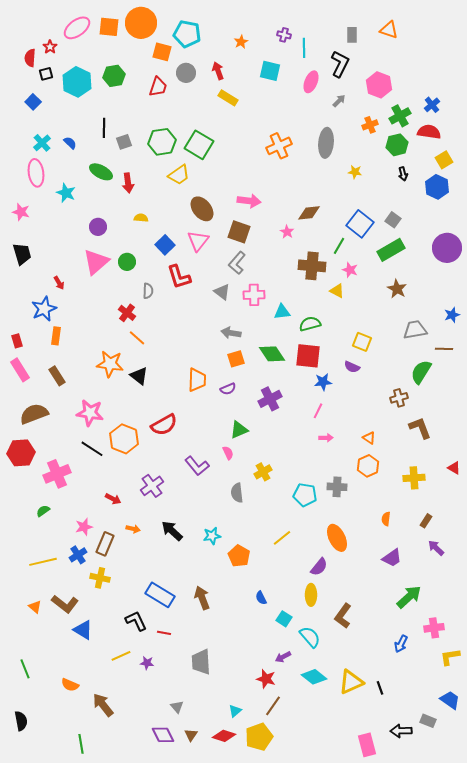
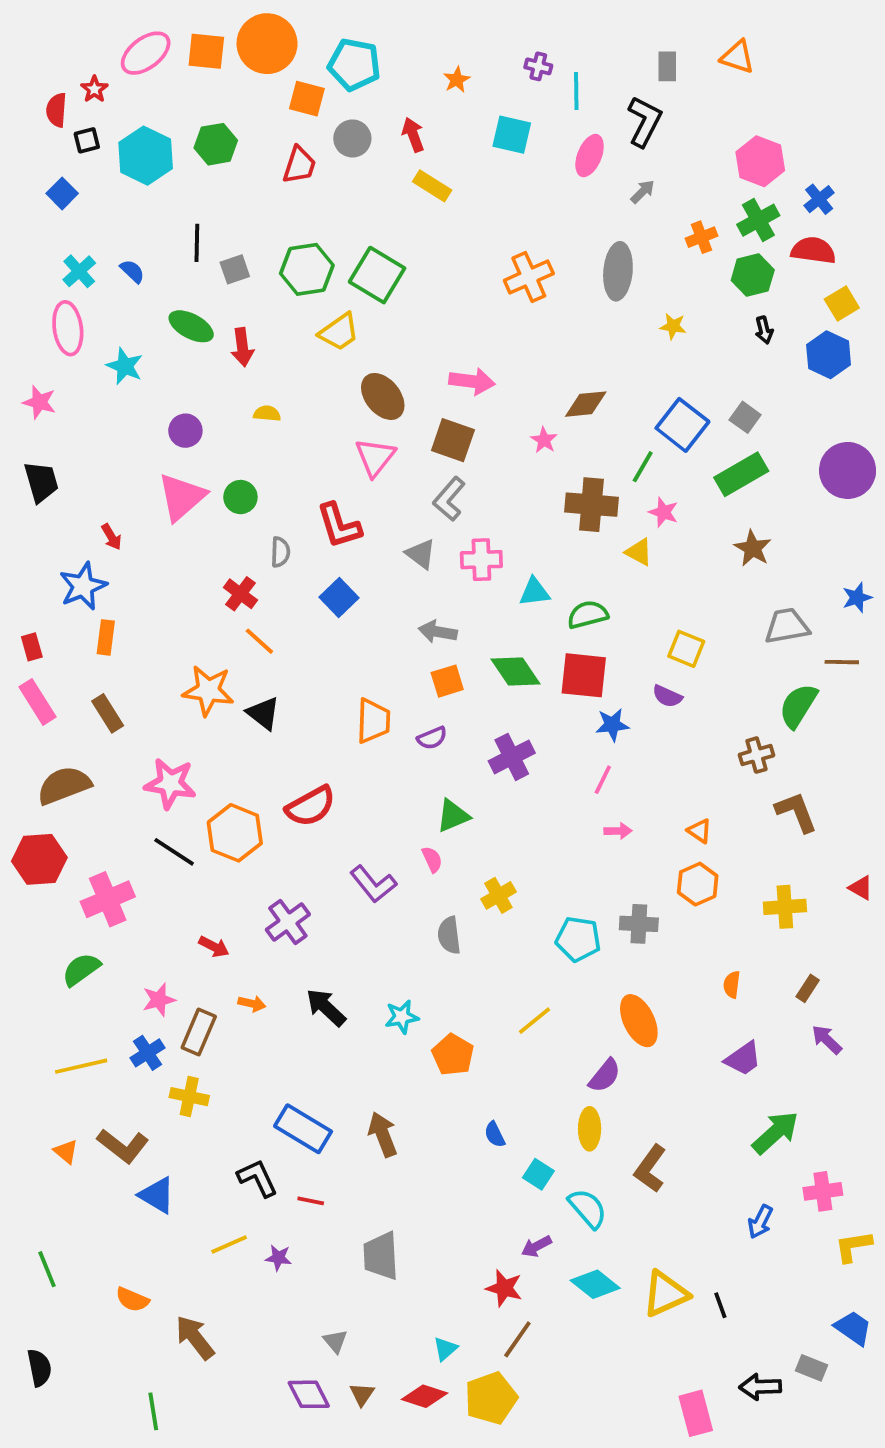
pink hexagon: (379, 85) -> (760, 161), moved
blue square: (165, 245) -> (339, 598), moved
green semicircle: (43, 511) -> (81, 969), size x1.5

